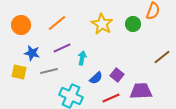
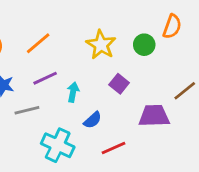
purple square: (117, 75) -> (119, 84), moved
purple trapezoid: (141, 91) -> (154, 116), moved

